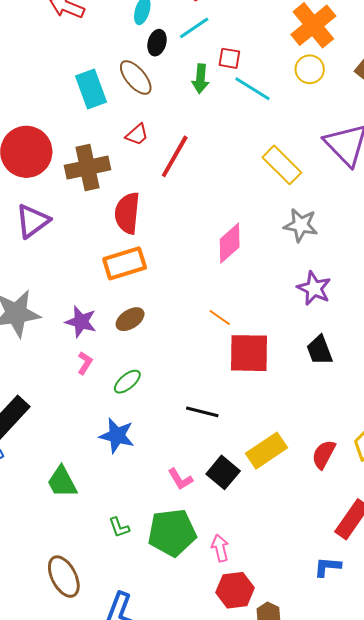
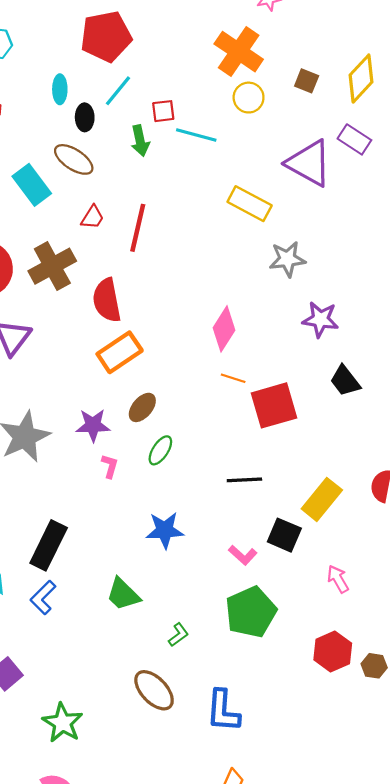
pink diamond: (230, 243) -> (224, 329), moved
green ellipse: (127, 382) -> (160, 450), moved
green L-shape: (119, 527) -> (178, 635), moved, turned -90
pink arrow: (220, 548) -> (338, 579), moved

